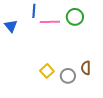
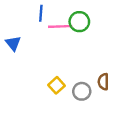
green circle: (75, 17) -> (79, 22), moved
blue triangle: (11, 26) -> (13, 43), moved

